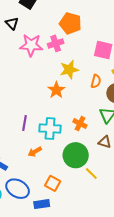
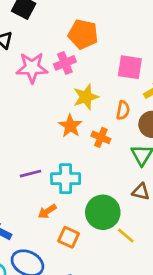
purple line: (25, 123) -> (31, 174), turned 70
orange cross: (80, 124) -> (101, 137), moved
orange square: (53, 183) -> (69, 237), moved

